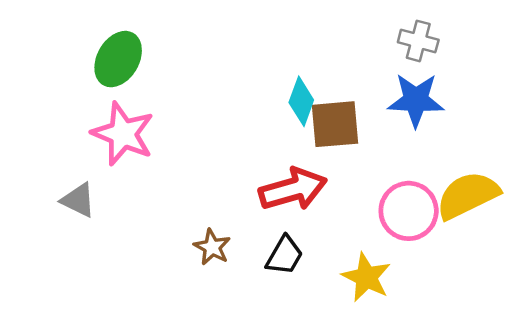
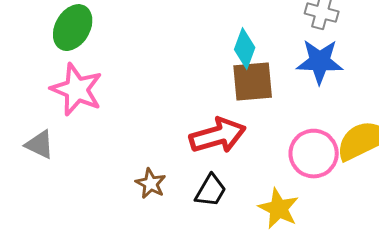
cyan diamond: (301, 101) -> (245, 49), moved

